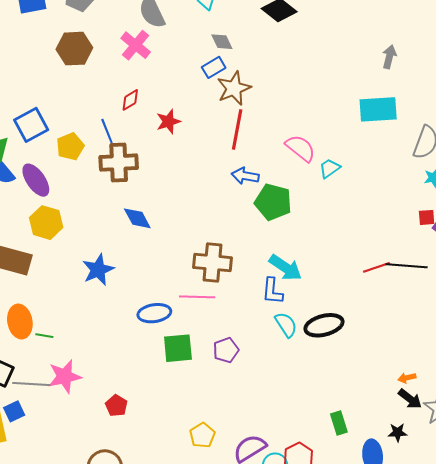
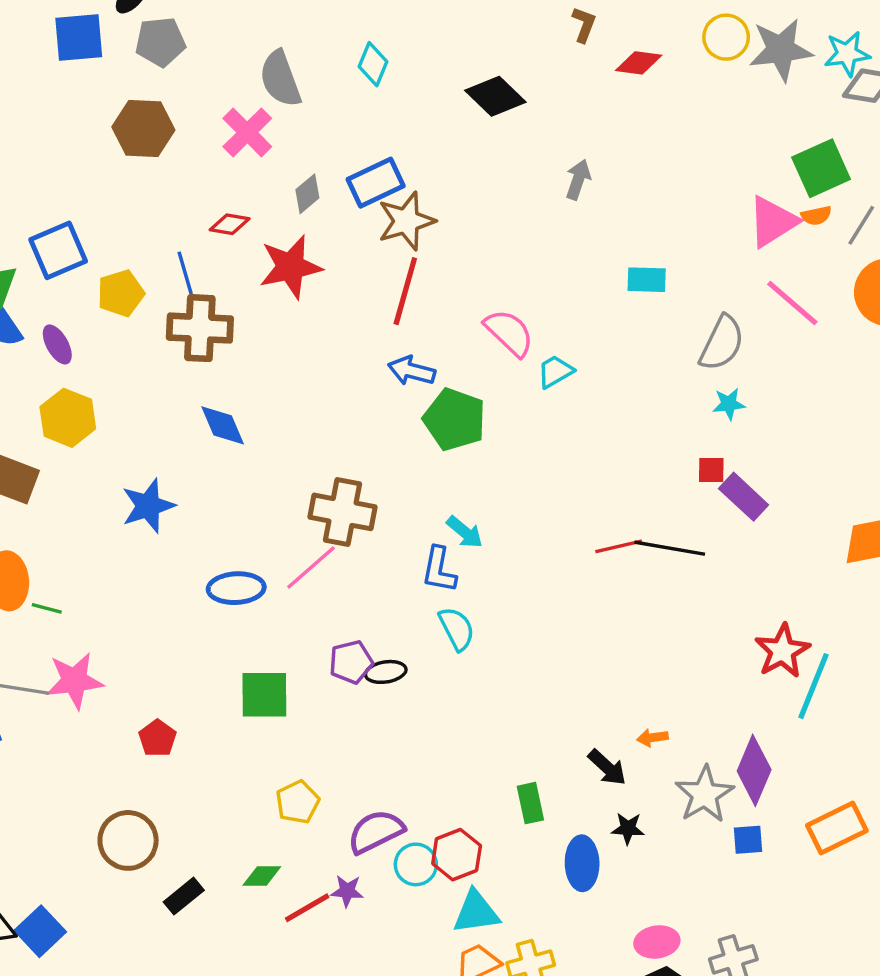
gray diamond: (222, 42) -> (307, 194), moved, turned 70
gray arrow: (389, 57) -> (578, 180), moved
blue rectangle: (214, 67) -> (376, 183), size x1.4
red diamond: (130, 100) -> (230, 224), turned 35
cyan rectangle: (378, 109) -> (647, 280), size x0.6
red star: (168, 122) -> (290, 267), size x1.5
purple ellipse: (36, 180) -> (57, 344), size x0.7
cyan arrow: (285, 268) -> (465, 532), size x0.7
pink line: (197, 297) -> (311, 568), turned -48
black ellipse: (324, 325) -> (386, 672), moved, size x0.6
green square: (178, 348) -> (264, 695), moved
black arrow: (410, 399) -> (607, 767), moved

